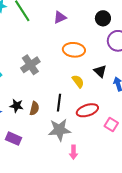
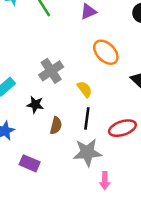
orange ellipse: (74, 50) -> (106, 52), turned 40
yellow semicircle: (78, 81) -> (85, 89), moved
black star: (17, 106) -> (35, 105), moved

